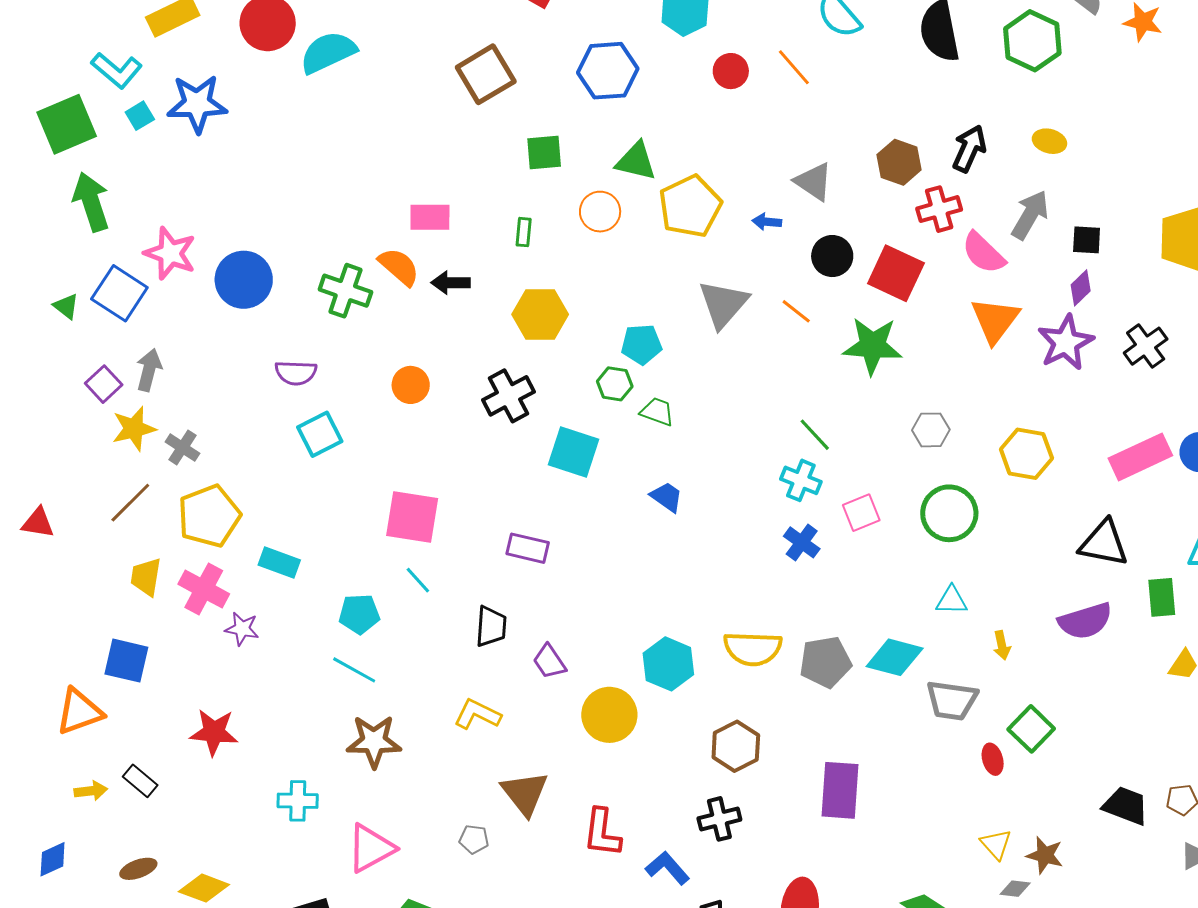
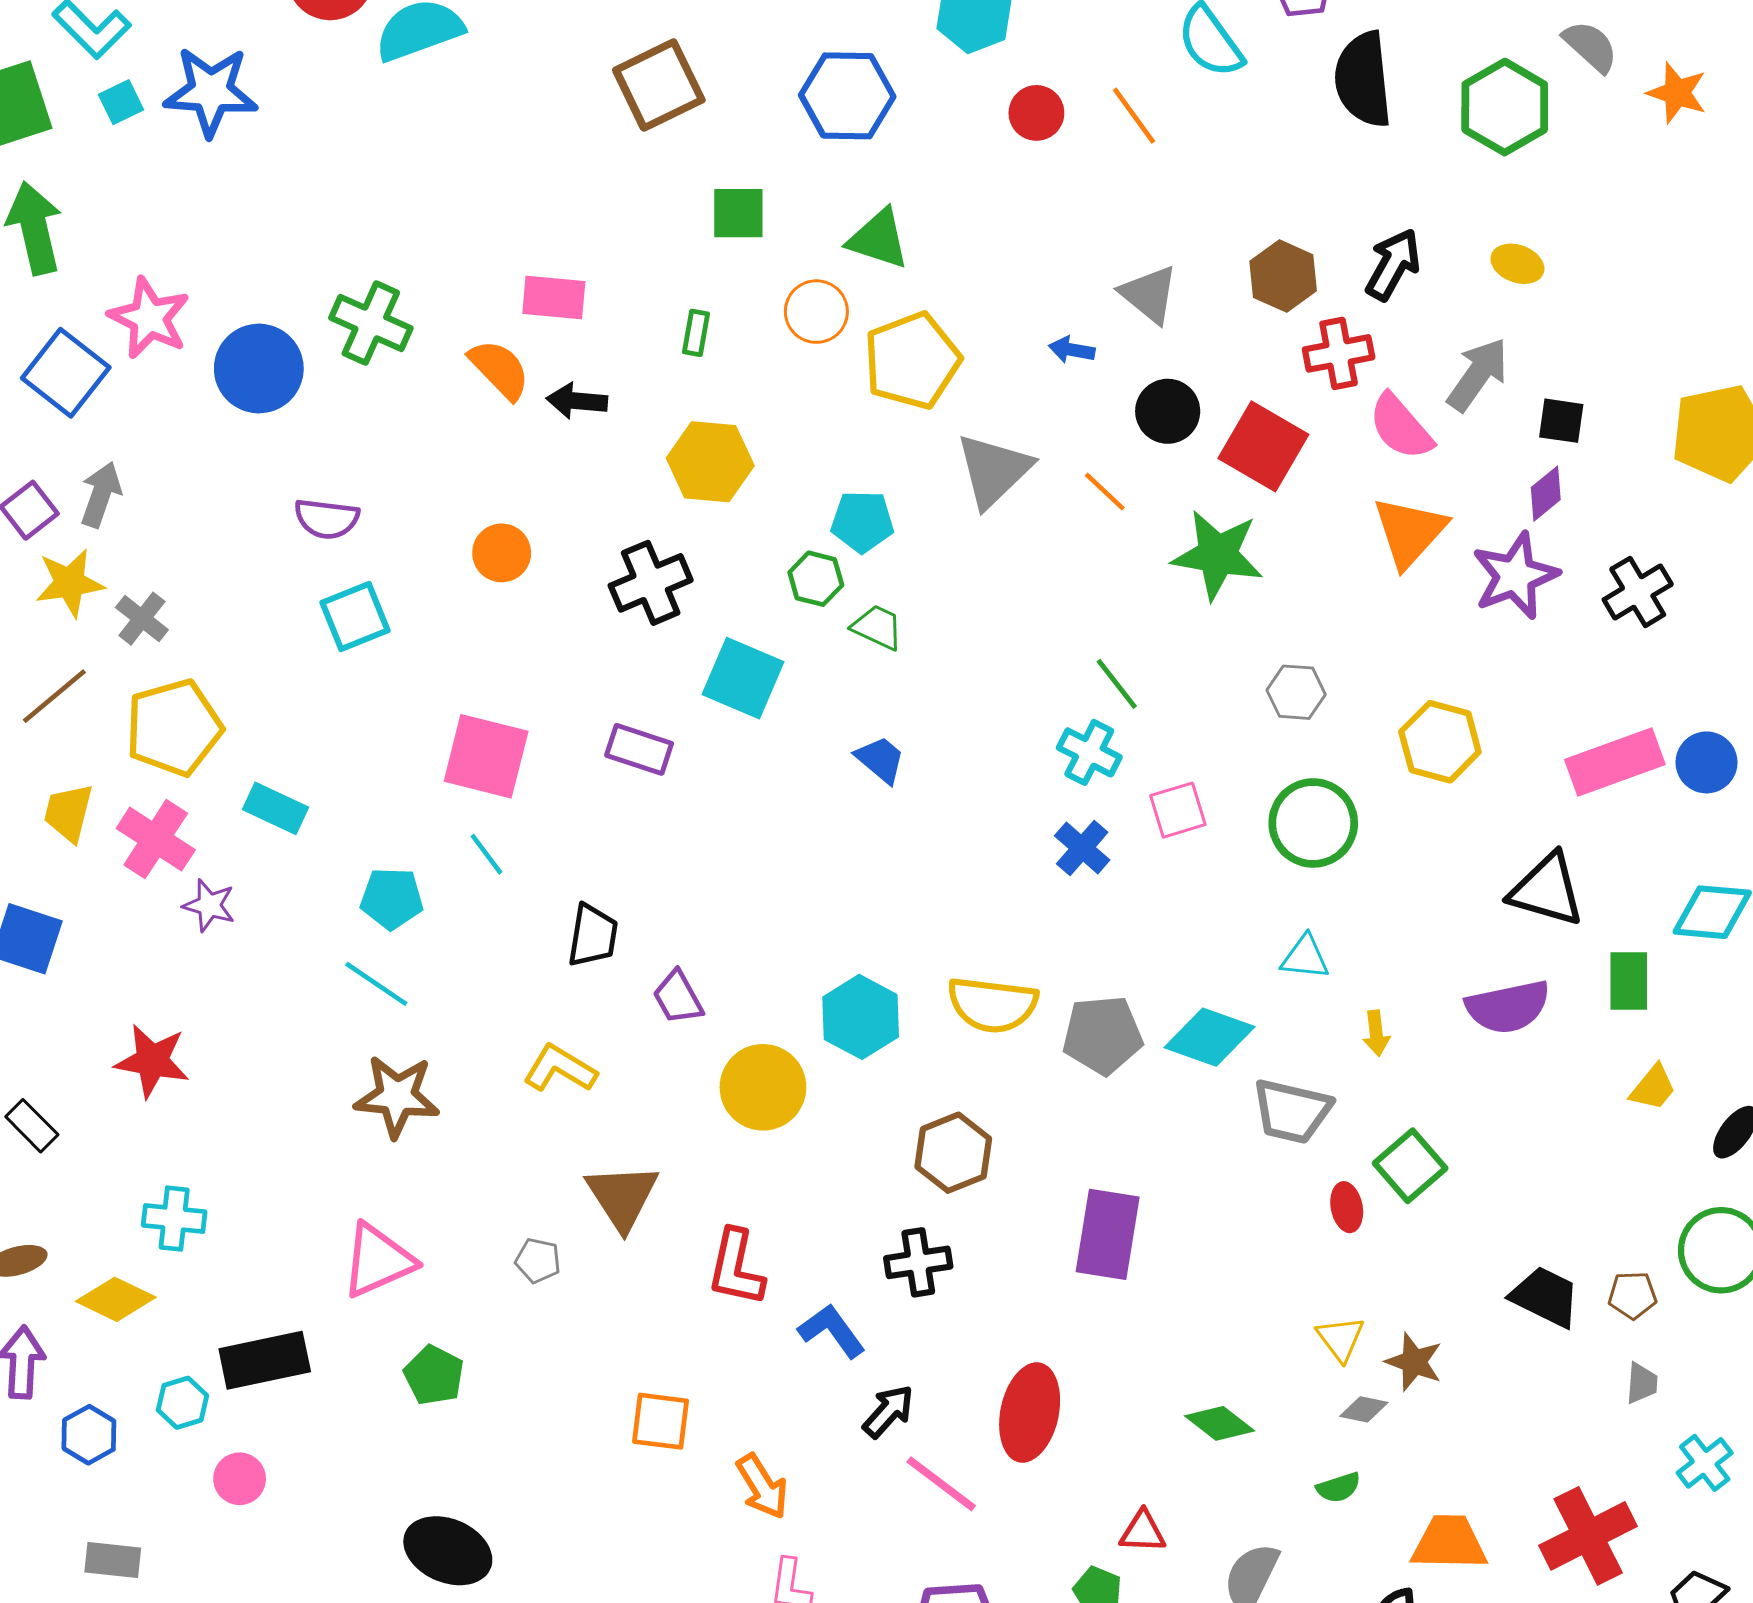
yellow pentagon: (690, 206) -> (912, 361), moved
green cross: (345, 291) -> (371, 323), moved
purple rectangle: (528, 548) -> (639, 749), moved
cyan cross: (298, 801) -> (174, 1219), moved

